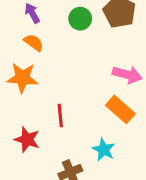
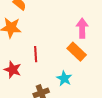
pink arrow: (127, 75) -> (82, 28), turned -108

